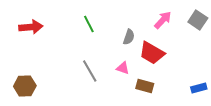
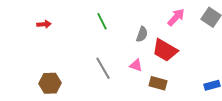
red arrow: (31, 27) -> (44, 24), size x0.6
brown hexagon: (25, 86) -> (50, 83), moved

